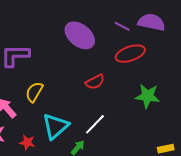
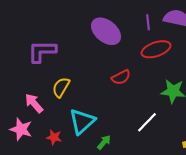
purple line: (122, 26) -> (148, 22), turned 56
white line: (95, 124) -> (147, 122), moved

